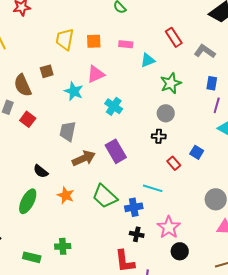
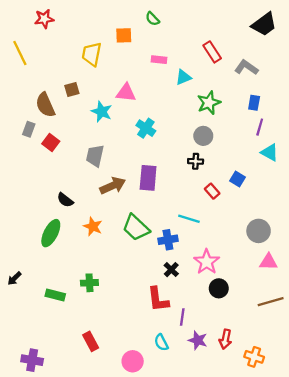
orange square: (94, 41) -> (124, 35), moved
pink triangle: (96, 74) -> (126, 93), turned 30
purple rectangle: (116, 151) -> (148, 178), turned 35
black cross: (137, 234) -> (171, 270), turned 32

